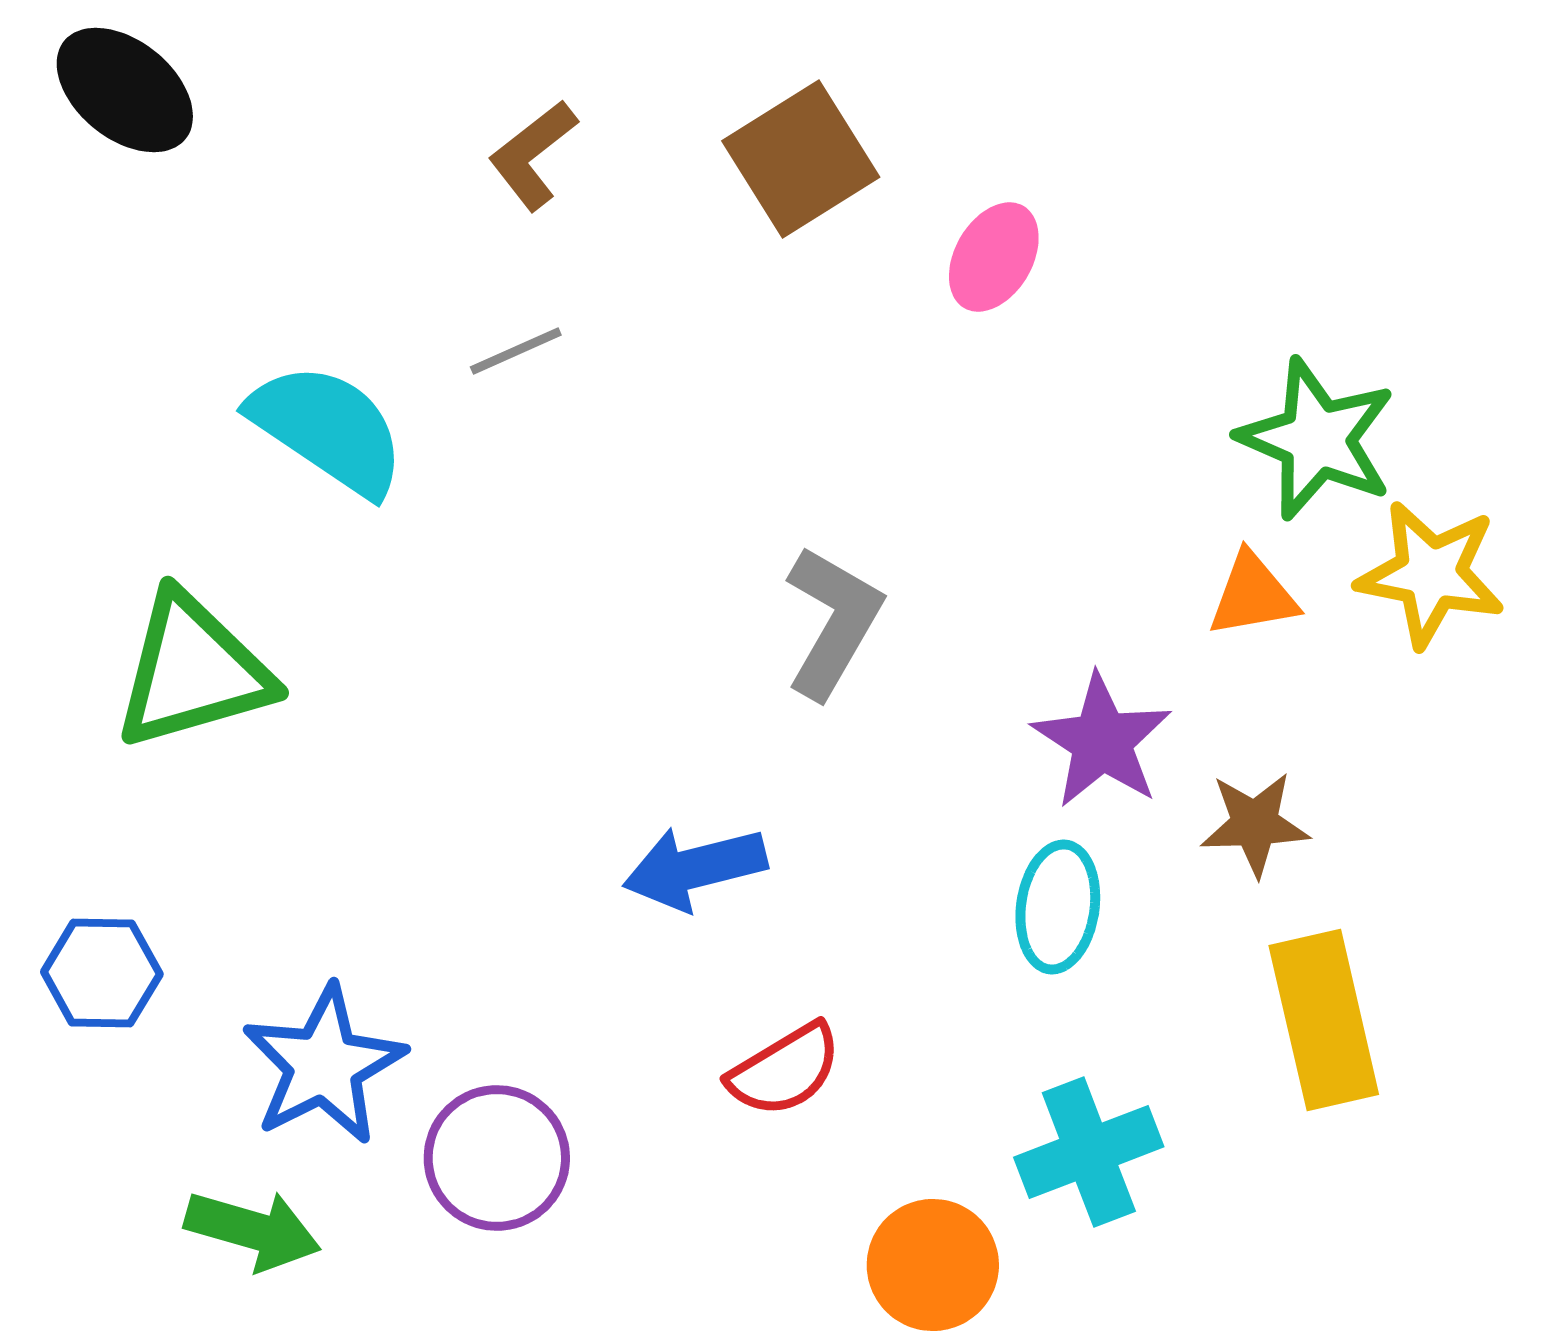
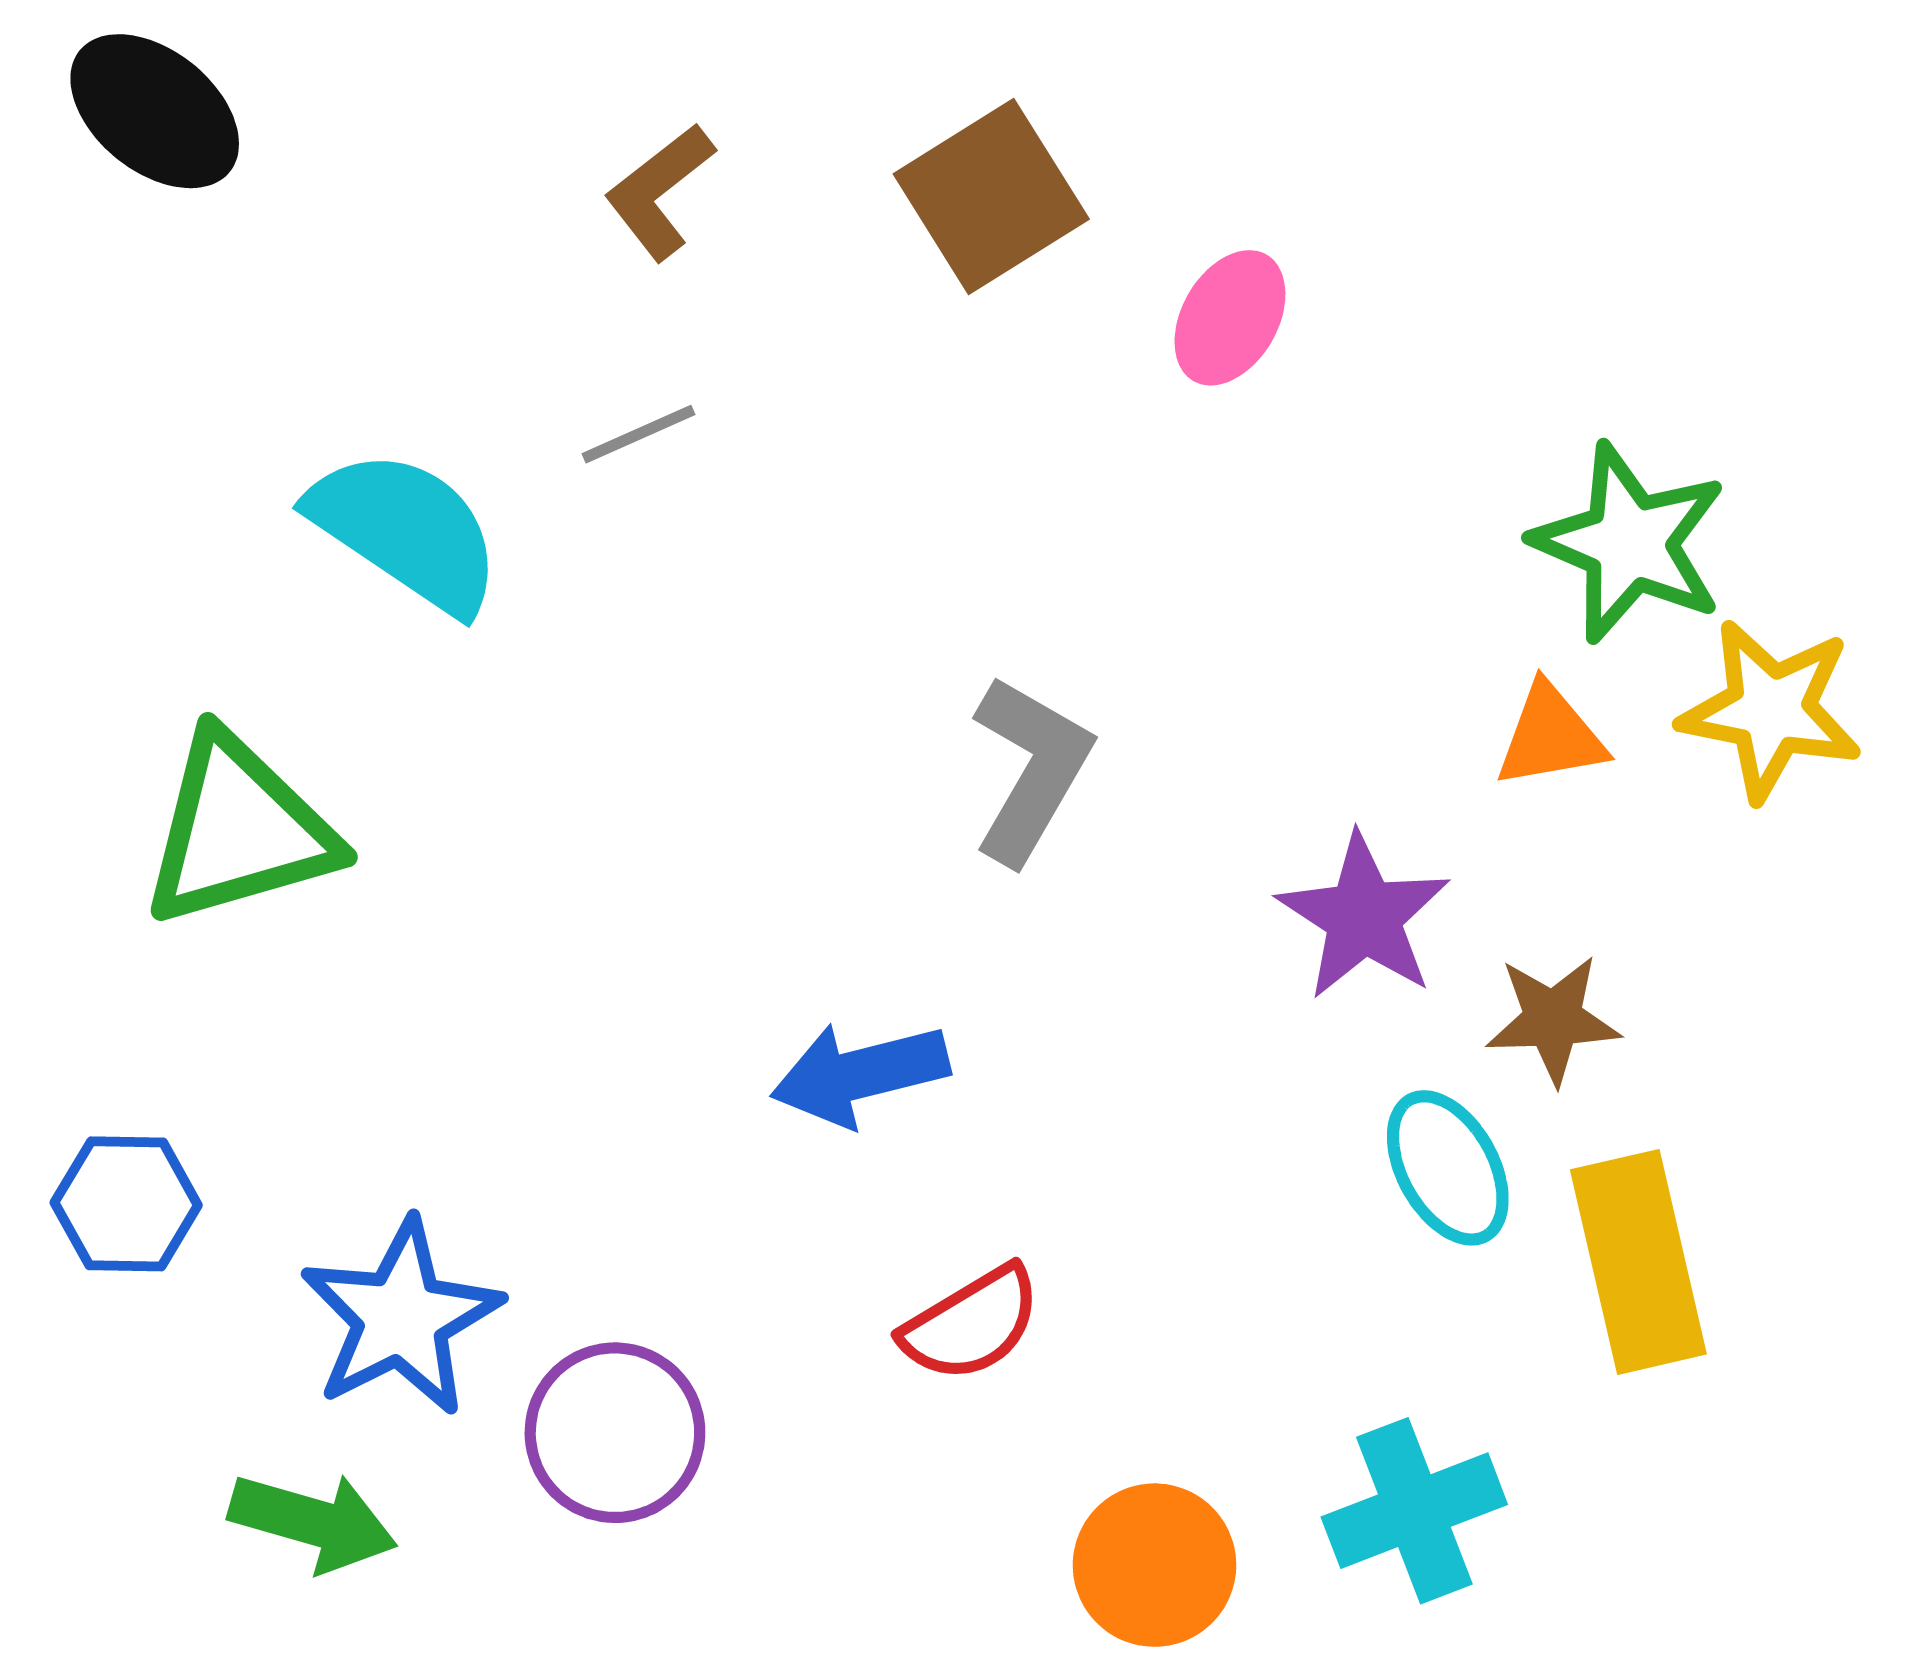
cyan ellipse: (1058, 907) -> (1448, 1168), moved, turned -37
cyan cross: (1089, 1152) -> (1414, 1511), moved

